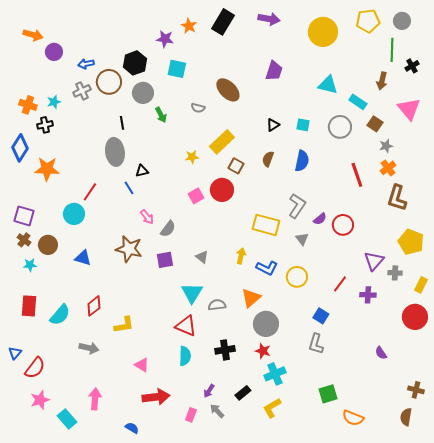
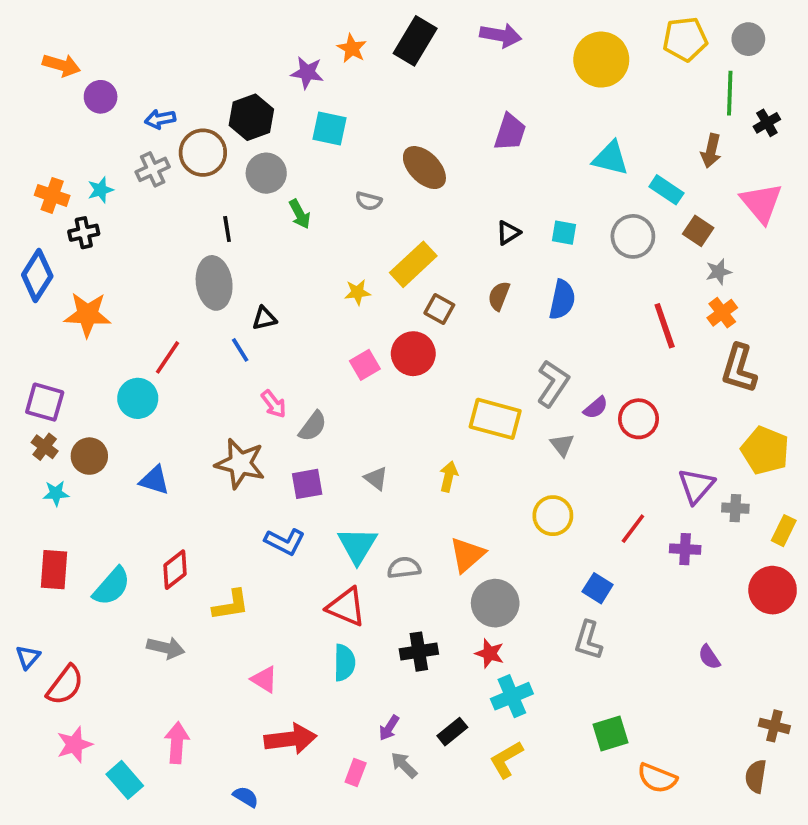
blue L-shape: (267, 268) -> (285, 542), moved

